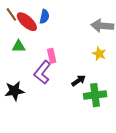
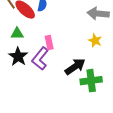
black arrow: (79, 81) -> (75, 67), size x1.5
black star: (14, 91) -> (18, 57), moved, turned -30

